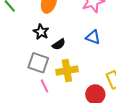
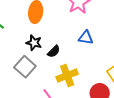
gray square: (38, 63) -> (25, 67), moved, turned 35

